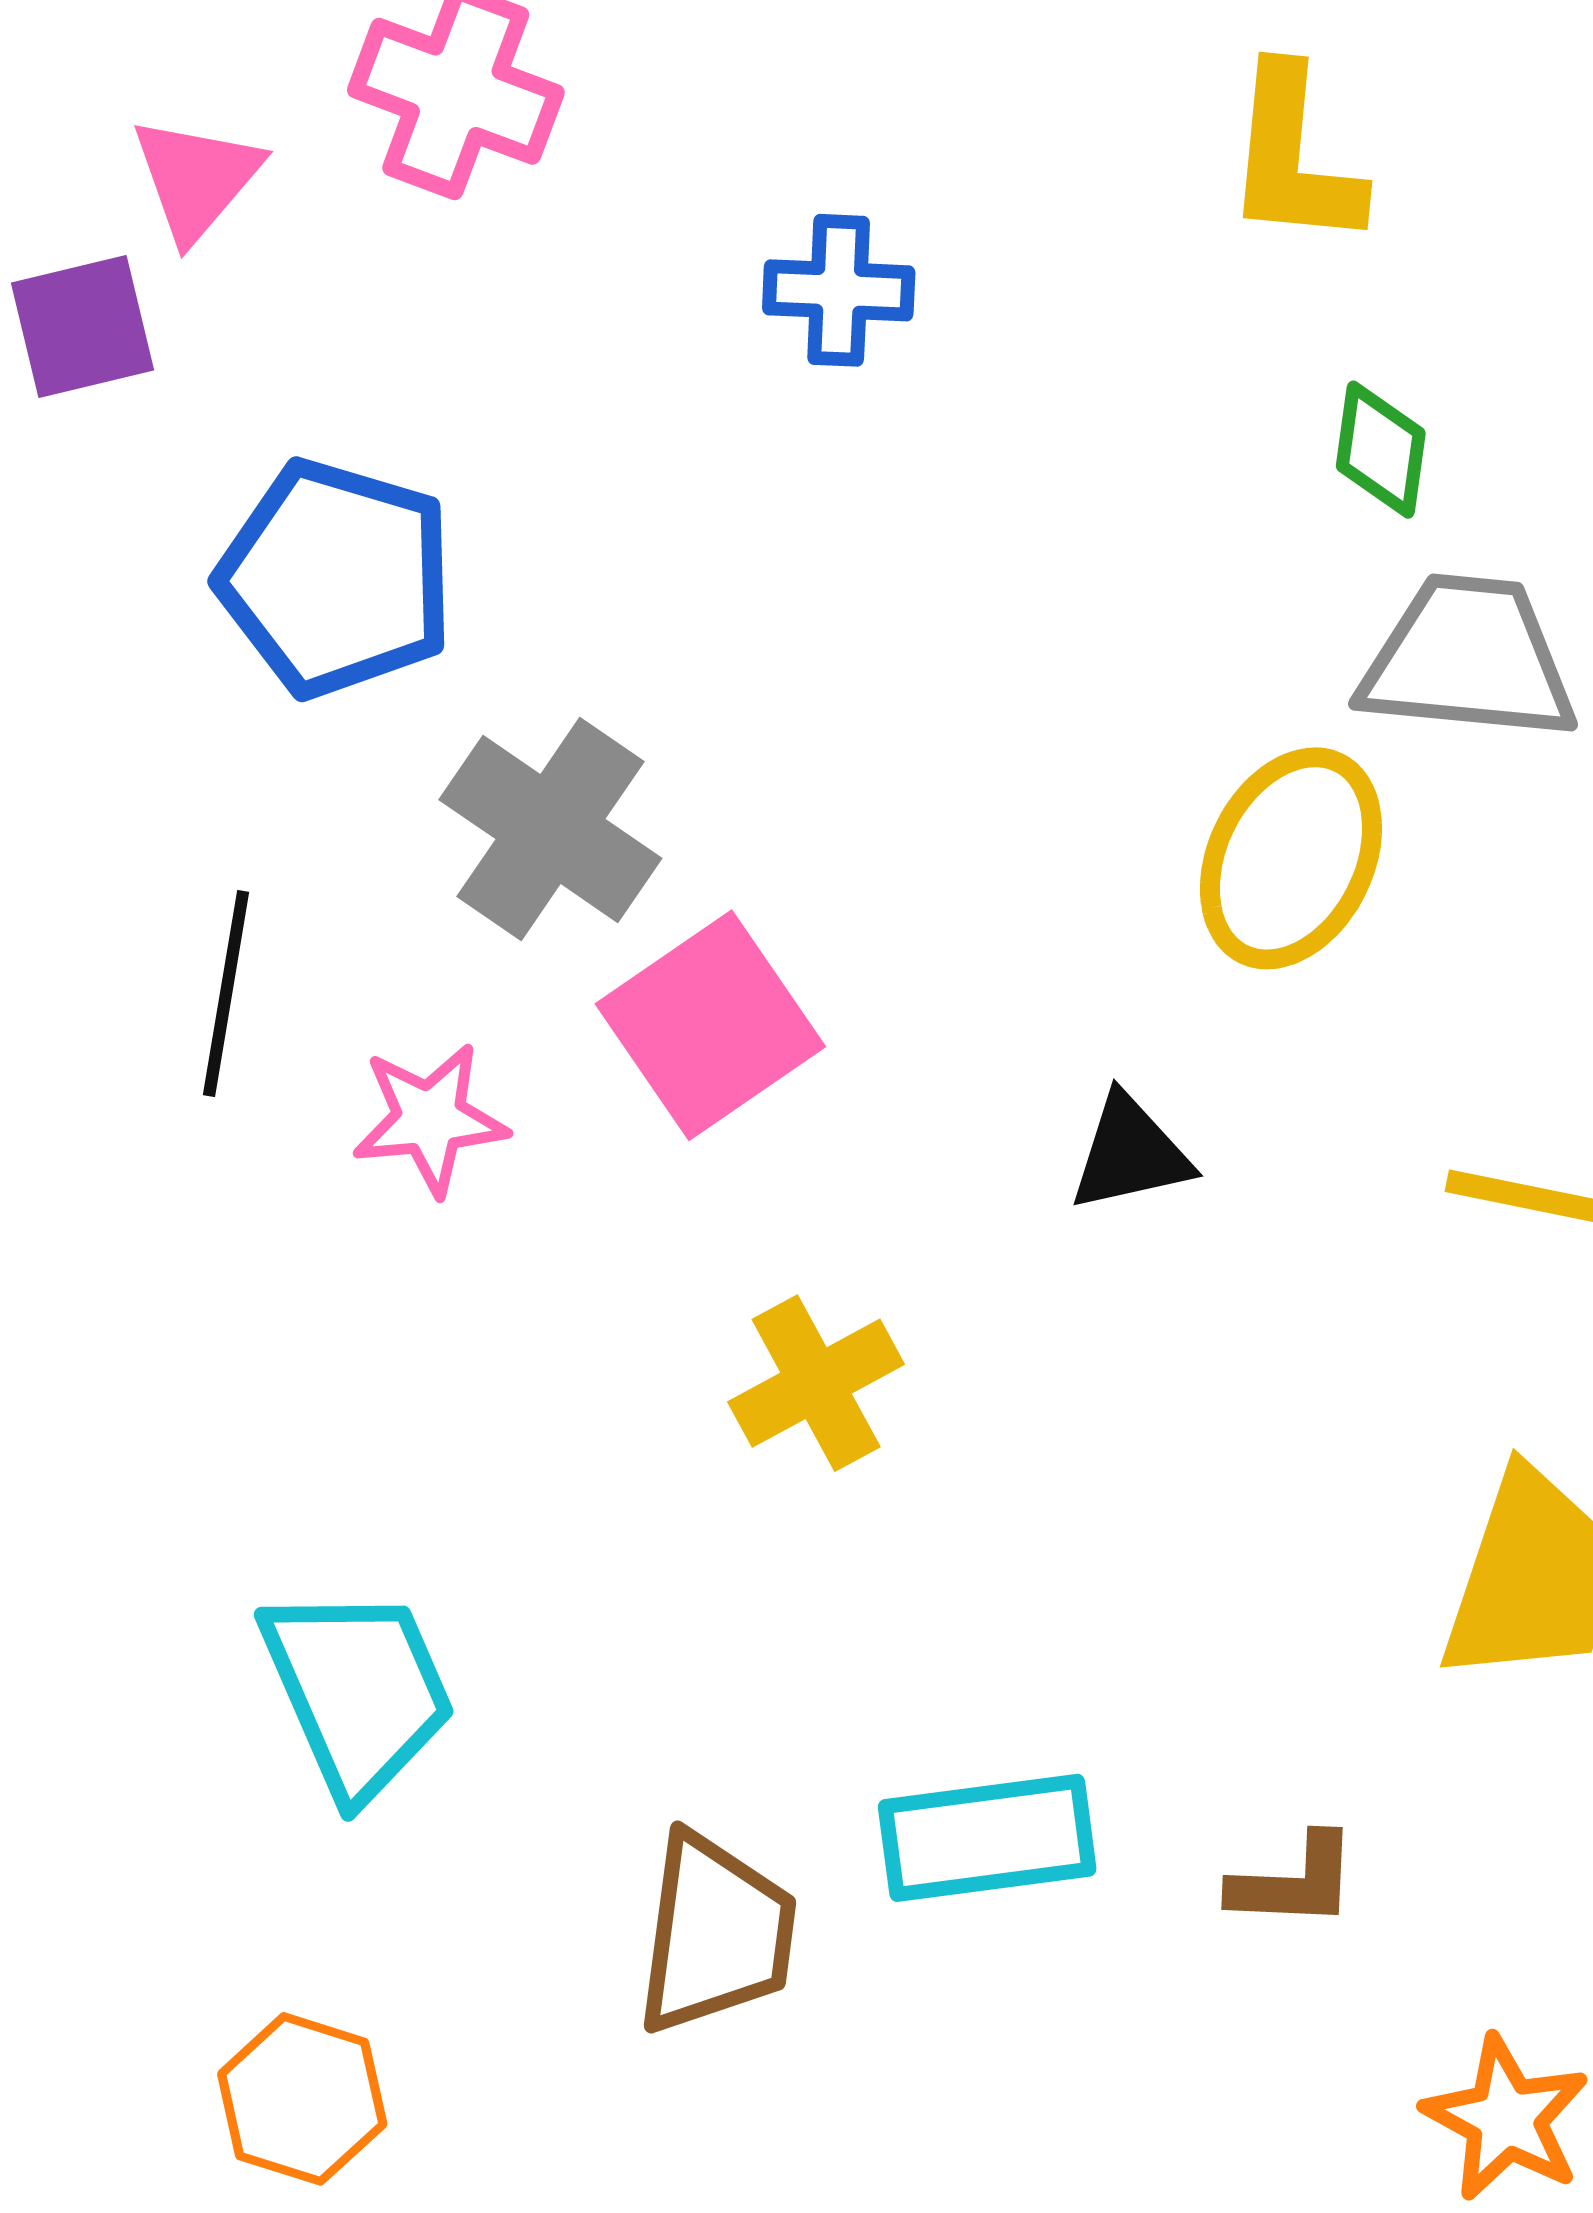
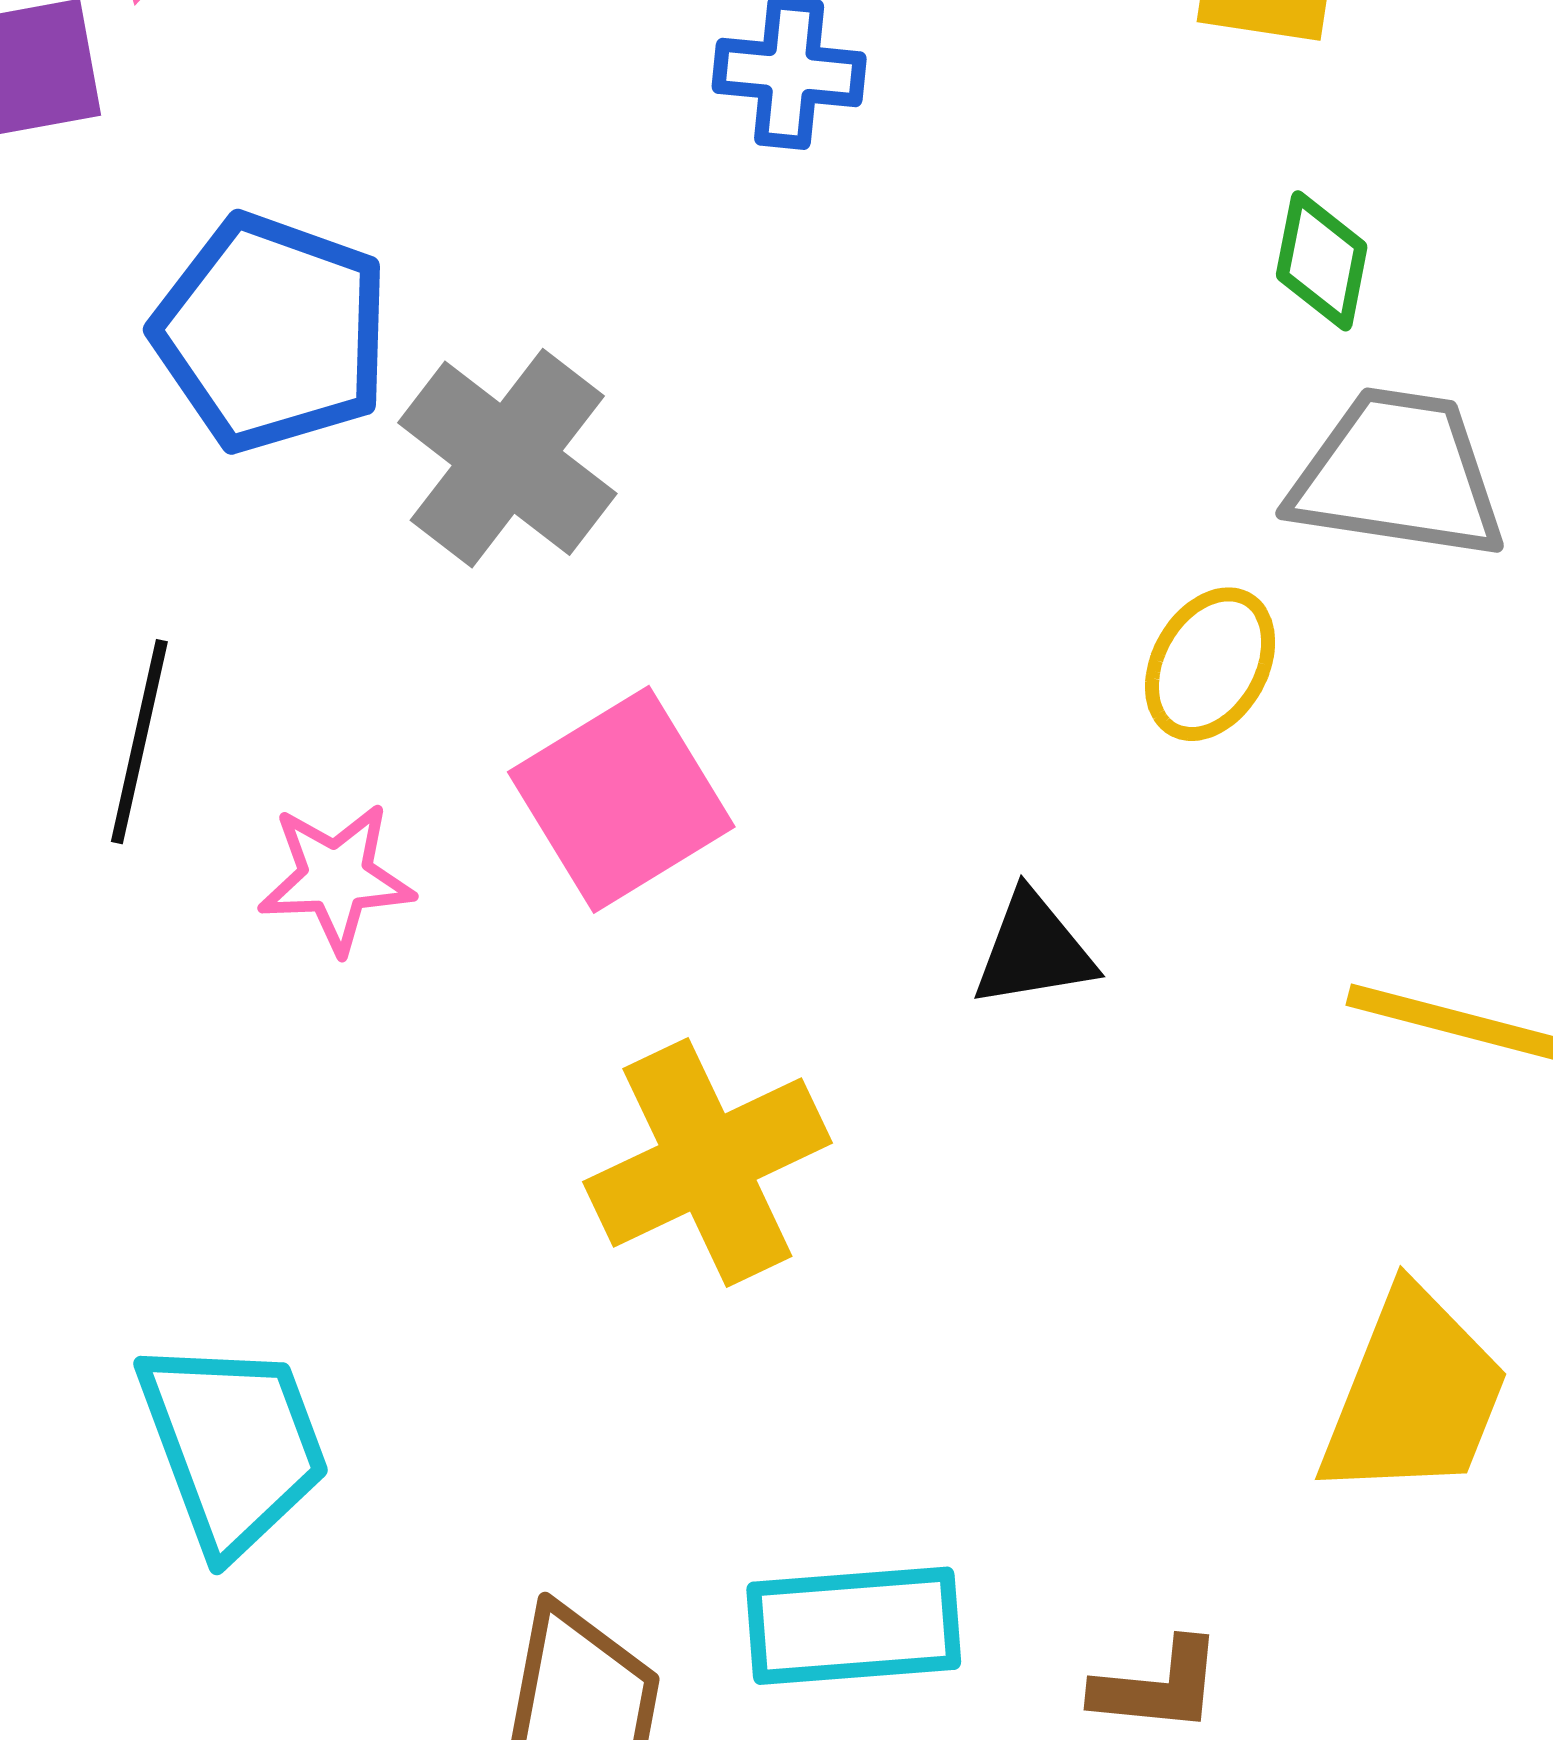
gray cross: (550, 829) -> (507, 458), moved
yellow ellipse: (1291, 858) -> (1210, 664), size x0.7
yellow cross: (816, 1383) -> (707, 1162), size x1.4

